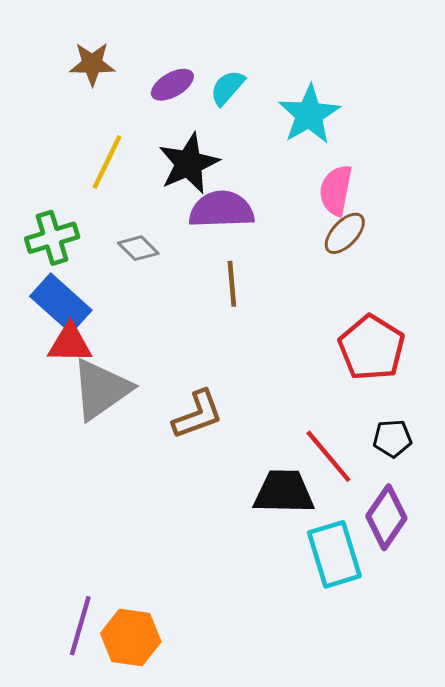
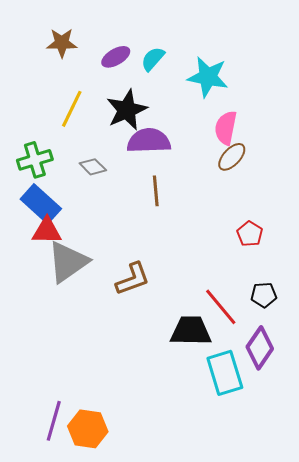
cyan star: (309, 114) -> (208, 77), turned -30
red pentagon: (372, 348) -> (250, 234), size x0.6

